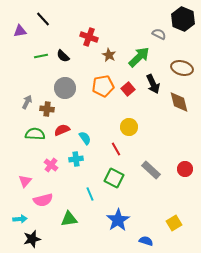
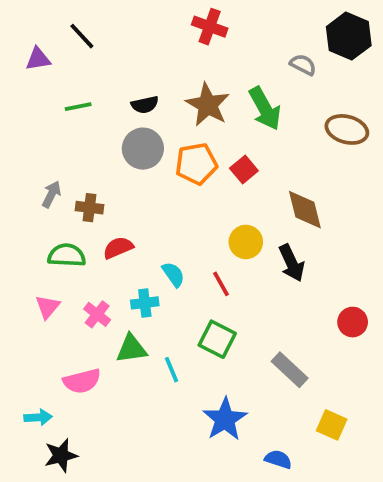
red cross: (89, 37) -> (210, 27), moved
brown star: (109, 55) -> (208, 105), size x1.6
black semicircle: (63, 56) -> (145, 105), moved, turned -56
green arrow: (139, 57) -> (265, 109), turned 105
black arrow: (153, 84) -> (292, 263), moved
gray circle: (65, 88) -> (143, 149), moved
brown diamond: (179, 102) -> (305, 210), moved
cyan semicircle: (85, 138) -> (173, 274), moved
gray rectangle: (151, 170) -> (290, 370), moved
pink triangle: (25, 181) -> (48, 307), moved
green triangle: (69, 219) -> (131, 349), moved
yellow square: (174, 223) -> (332, 425), turned -35

